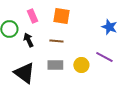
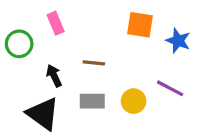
orange square: (61, 16) -> (140, 25), moved
black arrow: (28, 40) -> (54, 76), moved

